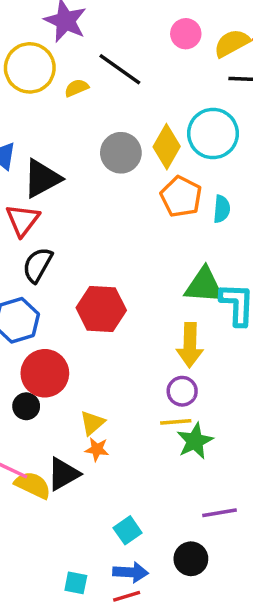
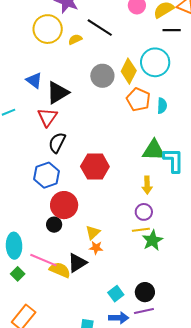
yellow arrow: (190, 345) -> (147, 185), size x0.7
purple line: (220, 513) -> (144, 311), moved
black circle: (191, 559) -> (145, 292), moved

